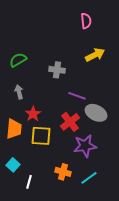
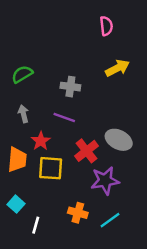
purple line: (77, 96) -> (64, 118), moved

